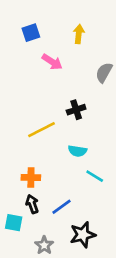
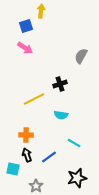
yellow arrow: (79, 34) -> (41, 11), moved
pink arrow: (52, 62) -> (25, 48), moved
cyan line: (95, 176) -> (74, 143), moved
black star: (83, 235) -> (77, 178), moved

